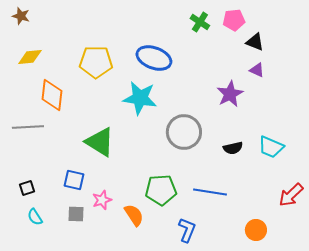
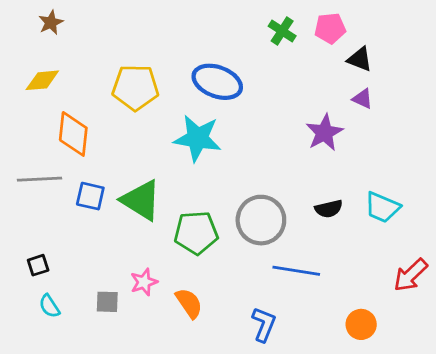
brown star: (21, 16) -> (51, 23), moved, turned 30
gray circle: (184, 132) -> (261, 220), moved
blue square: (74, 180) -> (90, 196), moved
green pentagon: (161, 190) -> (196, 233), moved

